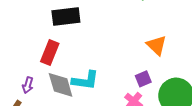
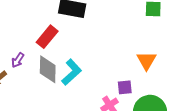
cyan L-shape: (85, 80) -> (72, 72), turned -68

